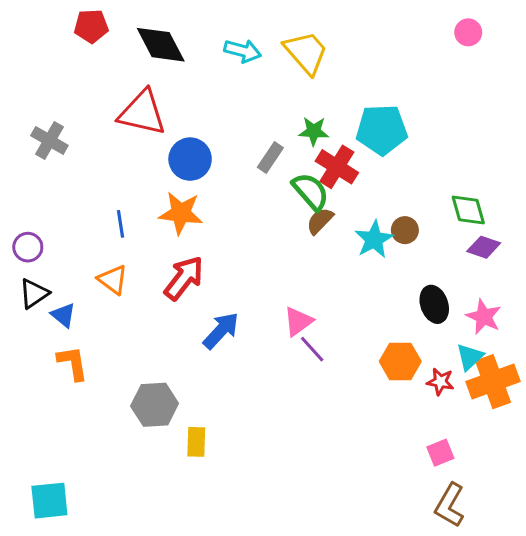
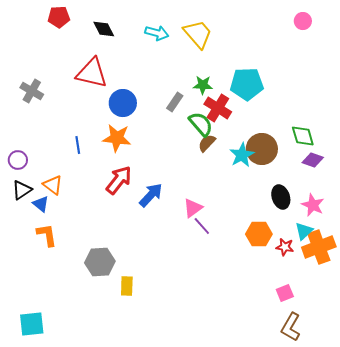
black diamond: (161, 45) -> (104, 29), size x0.7
brown circle: (405, 230) -> (262, 149), size x1.8
orange triangle: (113, 280) -> (53, 185), moved
blue arrow: (221, 331) -> (151, 195), moved

